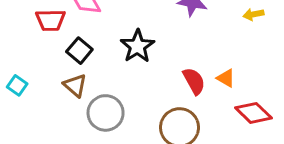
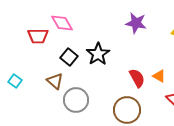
black square: (79, 51) -> (69, 57), moved

